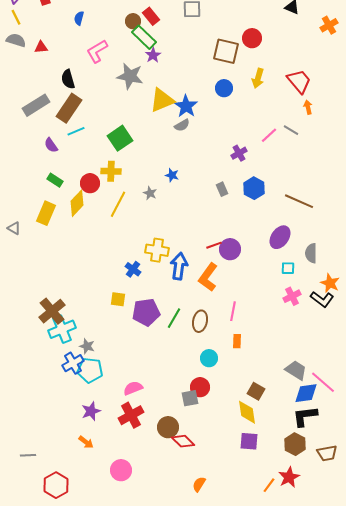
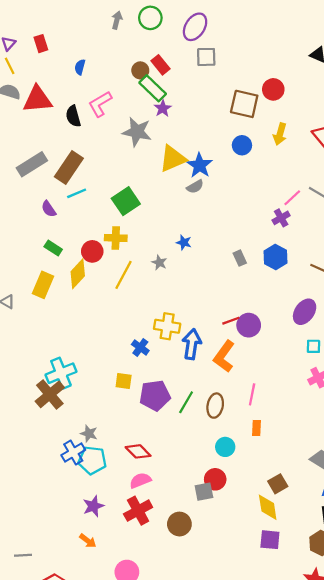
red triangle: (41, 47) -> (38, 99), size x2.0
black semicircle: (68, 79) -> (73, 116), moved
purple cross: (239, 153) -> (281, 218), moved
cyan cross: (62, 329) -> (61, 373), moved
brown square: (256, 391) -> (278, 484), turned 30
red diamond: (183, 441) -> (138, 451), moved

